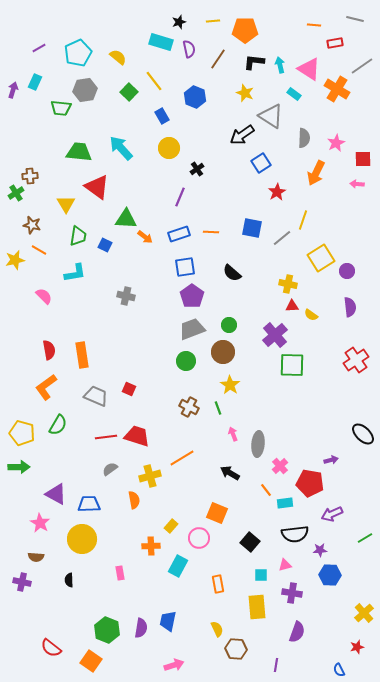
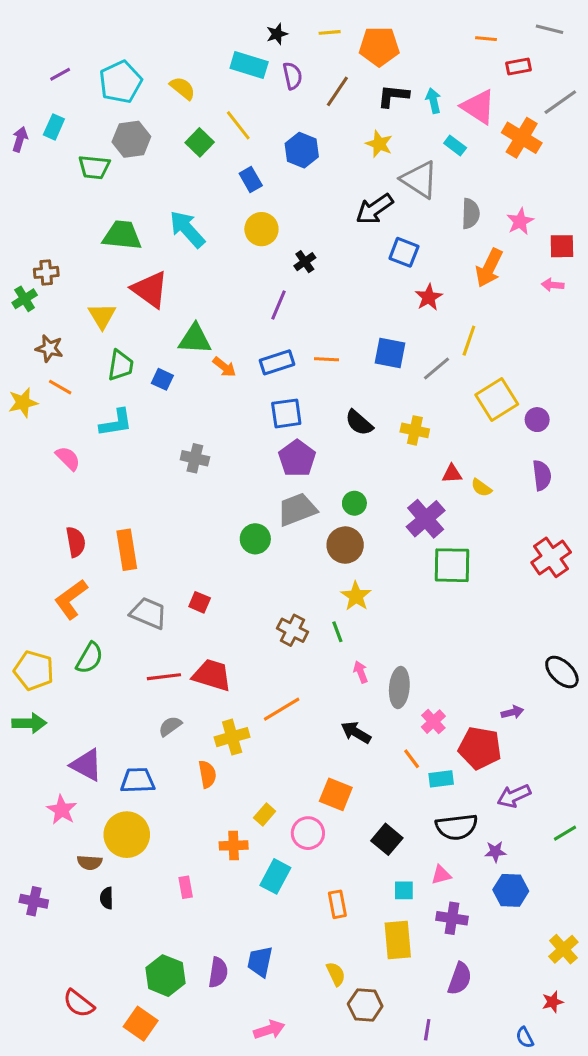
blue square: (261, 163) -> (404, 252), turned -36
yellow cross: (288, 284) -> (415, 430), moved
green circle: (186, 361) -> (255, 539), moved
brown semicircle: (36, 557) -> (90, 862), moved

